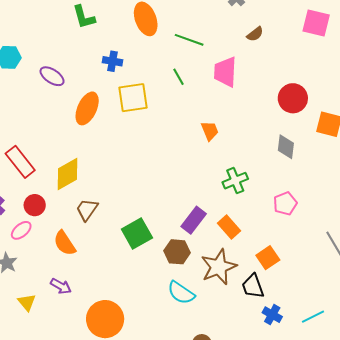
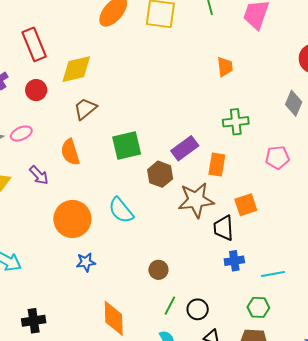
orange rectangle: (229, 227) -> (217, 165), turned 35
pink ellipse: (21, 230) -> (21, 133), moved
orange semicircle: (65, 243) -> (70, 152), moved
cyan semicircle: (181, 293) -> (121, 210), moved
blue cross: (272, 315) -> (234, 261), turned 36

